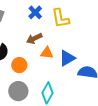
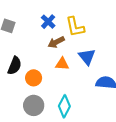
brown arrow: (34, 38) -> (56, 42), moved
blue triangle: (67, 58) -> (87, 57), moved, turned -36

